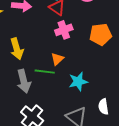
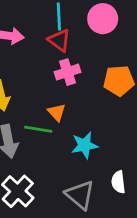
orange triangle: (57, 59) -> (57, 112), turned -32

